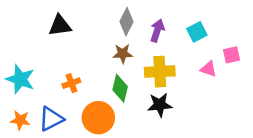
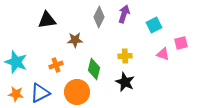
purple arrow: (157, 31) -> (124, 14), moved
brown star: (123, 54) -> (75, 40), moved
yellow cross: (160, 72) -> (125, 56), size x0.6
black star: (160, 105) -> (125, 82), turned 30

